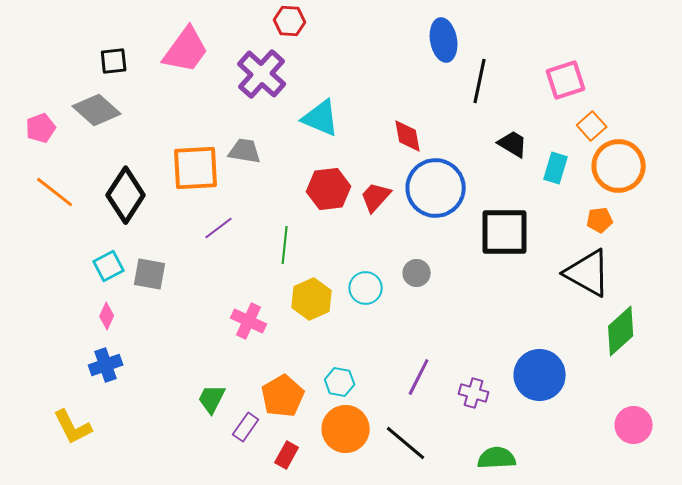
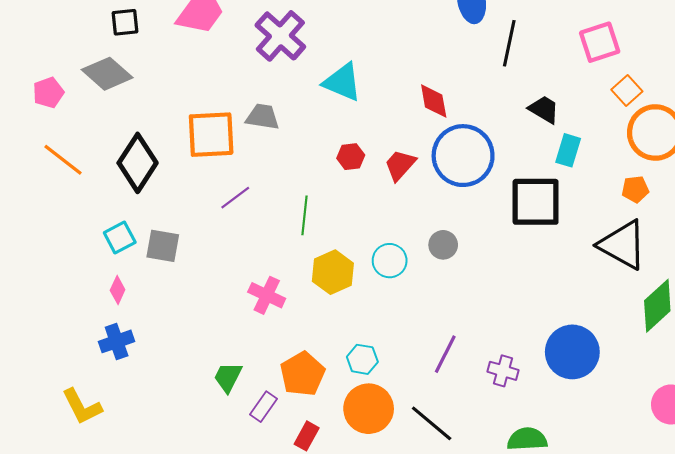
cyan rectangle: (556, 168) -> (568, 150), moved
red hexagon: (329, 189) -> (351, 157), size x0.6

